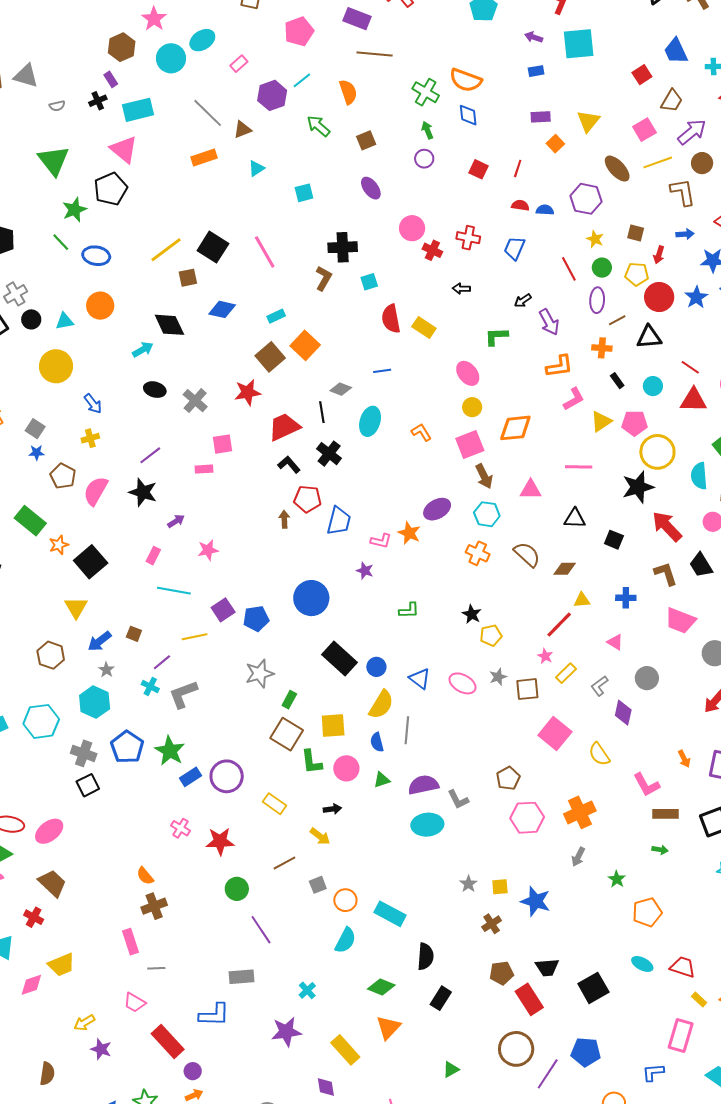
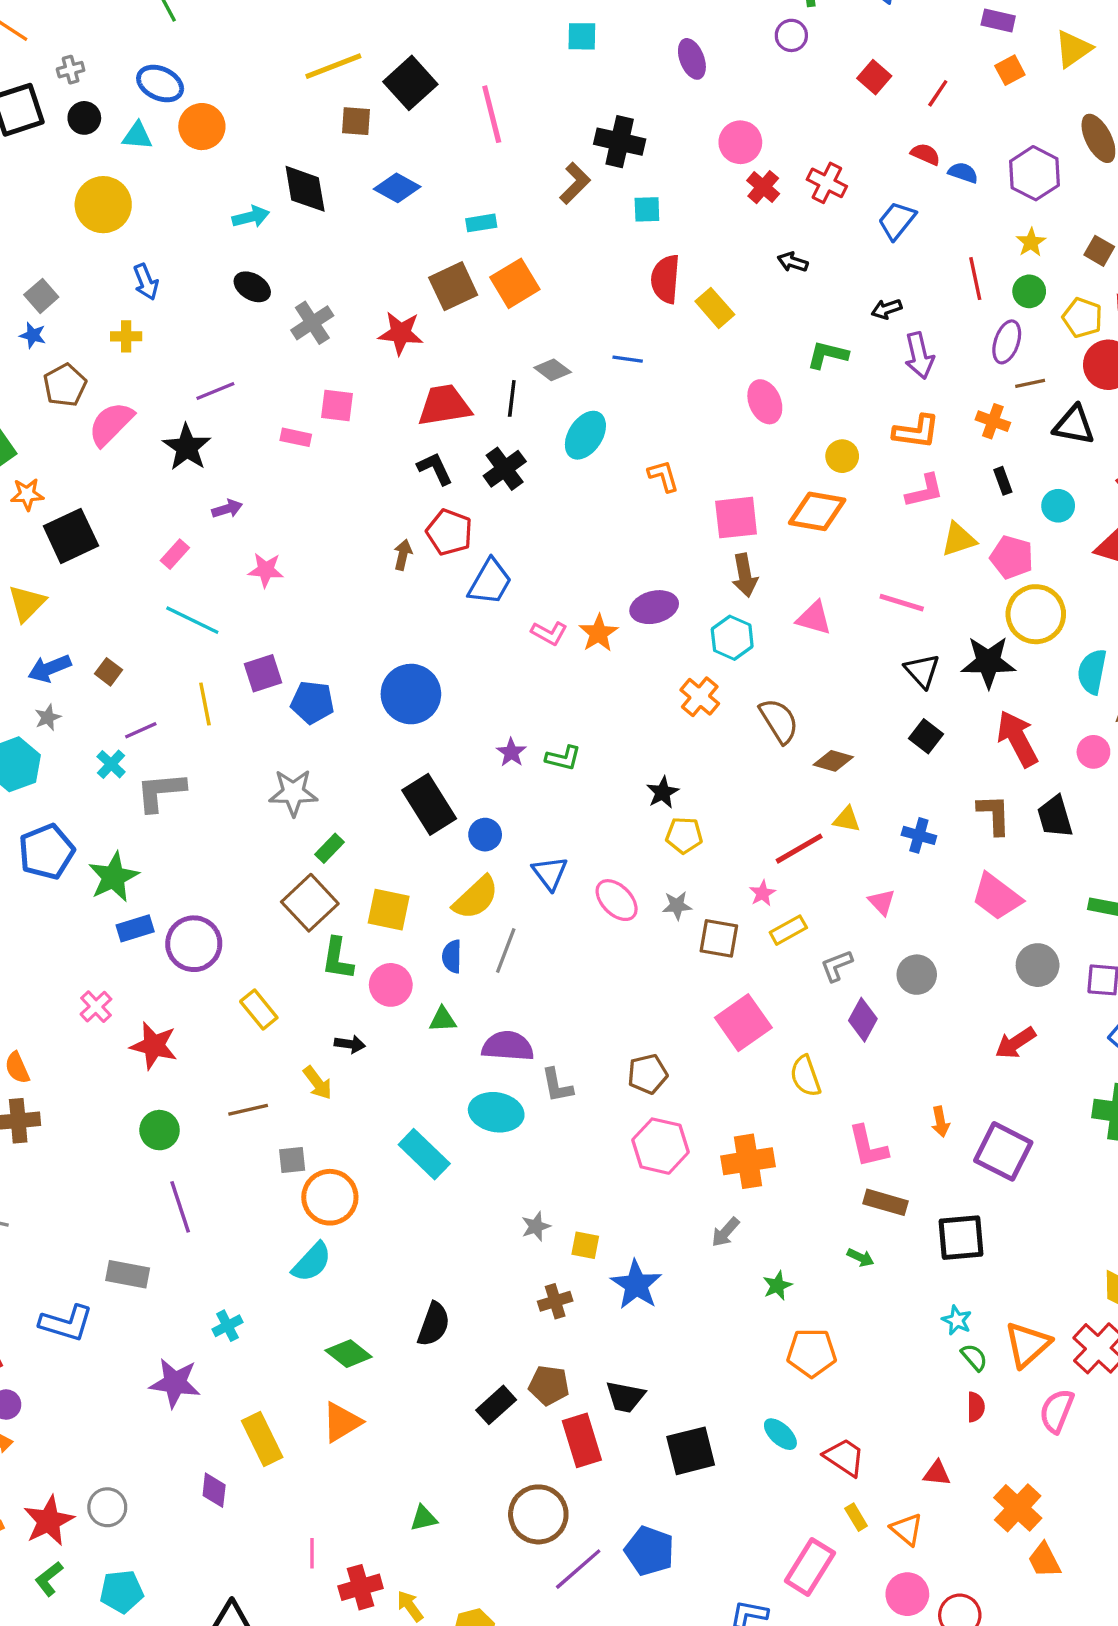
blue ellipse: (96, 256) -> (160, 84), moved
gray cross: (16, 294) -> (71, 70), size x0.7
yellow circle: (472, 407) -> (842, 456), moved
black triangle: (575, 518) -> (922, 671), moved, turned 30
purple star: (365, 571) -> (511, 752), moved
yellow line: (195, 637) -> (205, 704), turned 75
orange circle: (345, 900) -> (330, 1197), size x1.4
cyan rectangle: (390, 914) -> (424, 1154), moved
black rectangle: (441, 998) -> (496, 1405), moved

